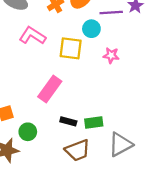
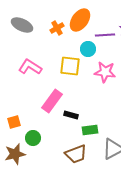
pink L-shape: (32, 36) -> (30, 67), moved
pink star: (111, 55) -> (105, 72), size x1.5
black rectangle: (68, 121) -> (71, 115), moved

